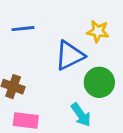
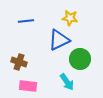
yellow star: (98, 31) -> (70, 18), moved

